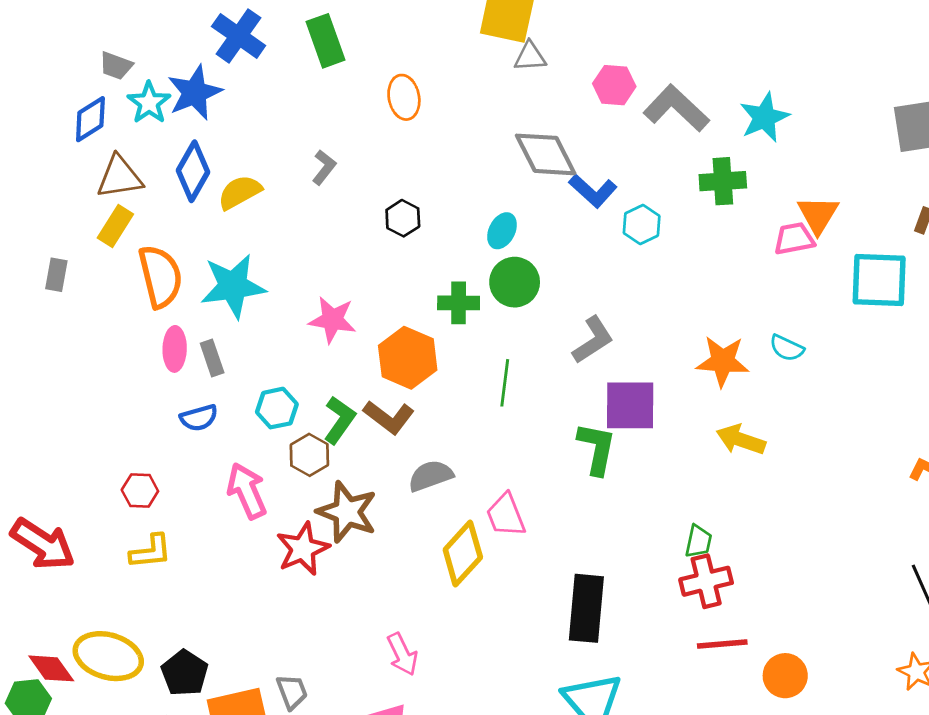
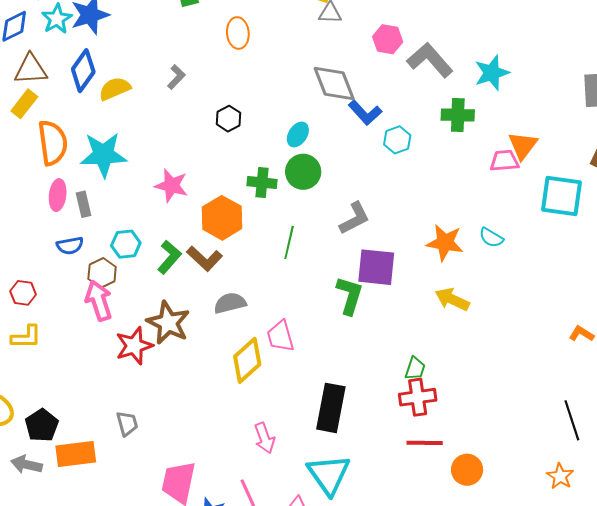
brown hexagon: (309, 455) -> (102, 273), moved
pink arrow: (402, 654) -> (264, 438), moved
gray trapezoid: (292, 692) -> (127, 424), moved

